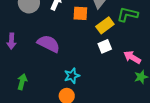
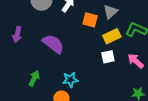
pink arrow: (132, 57) -> (136, 61), moved
green arrow: (22, 82) -> (34, 78), moved

